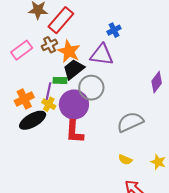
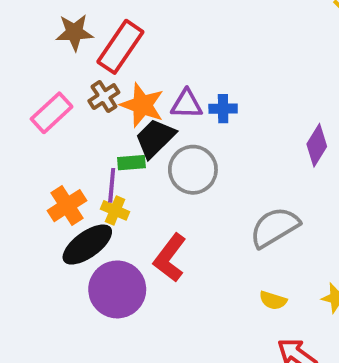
blue cross: (114, 30) -> (223, 109), moved, turned 32
purple triangle: (102, 55) -> (187, 104), moved, size x0.7
purple circle: (74, 104) -> (117, 289), moved
red L-shape: (74, 132) -> (170, 258), turned 40

